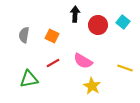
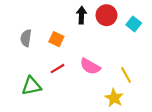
red circle: (98, 25) -> (106, 15), moved
yellow line: (125, 68) -> (126, 75), moved, turned 42
yellow star: (92, 86) -> (114, 98), moved

